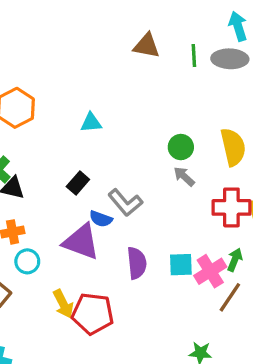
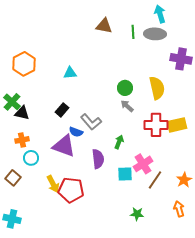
green arrow: (235, 260) -> (119, 142), moved
cyan square: (181, 265) -> (125, 174), moved

